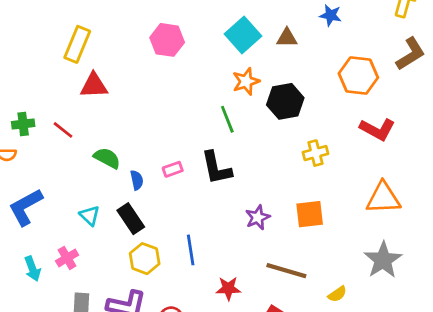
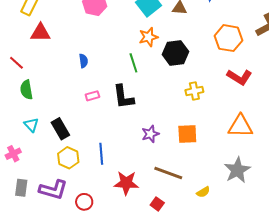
green semicircle: (107, 158) -> (26, 90), moved, turned -132
blue semicircle: (137, 180) -> (83, 61), moved
red star: (228, 288) -> (126, 183), size x1.4

